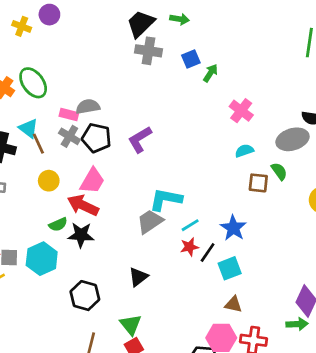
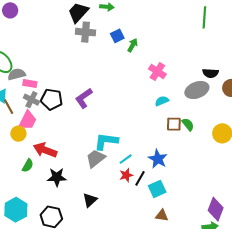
gray semicircle: (88, 107) -> (17, 74), moved
green semicircle: (279, 171) -> (188, 124), moved
pink trapezoid: (92, 181) -> (28, 120), moved
green semicircle: (58, 224) -> (28, 166), turned -32
black star: (81, 235) -> (57, 177), moved
cyan hexagon: (42, 259) -> (16, 210), moved

